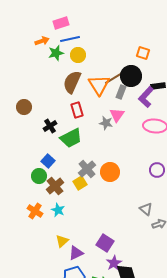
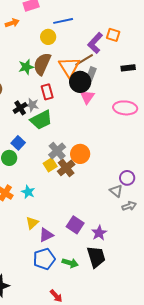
blue line: (70, 39) -> (63, 21), moved
green star: (56, 53) -> (26, 67), moved
black circle: (131, 76) -> (80, 82), moved
purple L-shape: (146, 97) -> (95, 43), moved
gray star: (106, 123) -> (32, 105), moved
purple circle: (157, 170) -> (127, 178), moved
brown cross: (55, 186) -> (66, 168), moved
purple star: (114, 263) -> (99, 233), moved

